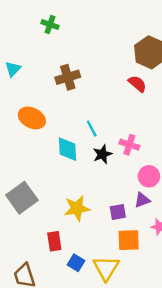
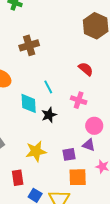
red semicircle: (137, 84) -> (86, 69), moved
black star: (102, 154) -> (49, 115), moved
purple triangle: (142, 200) -> (89, 145), turned 40

